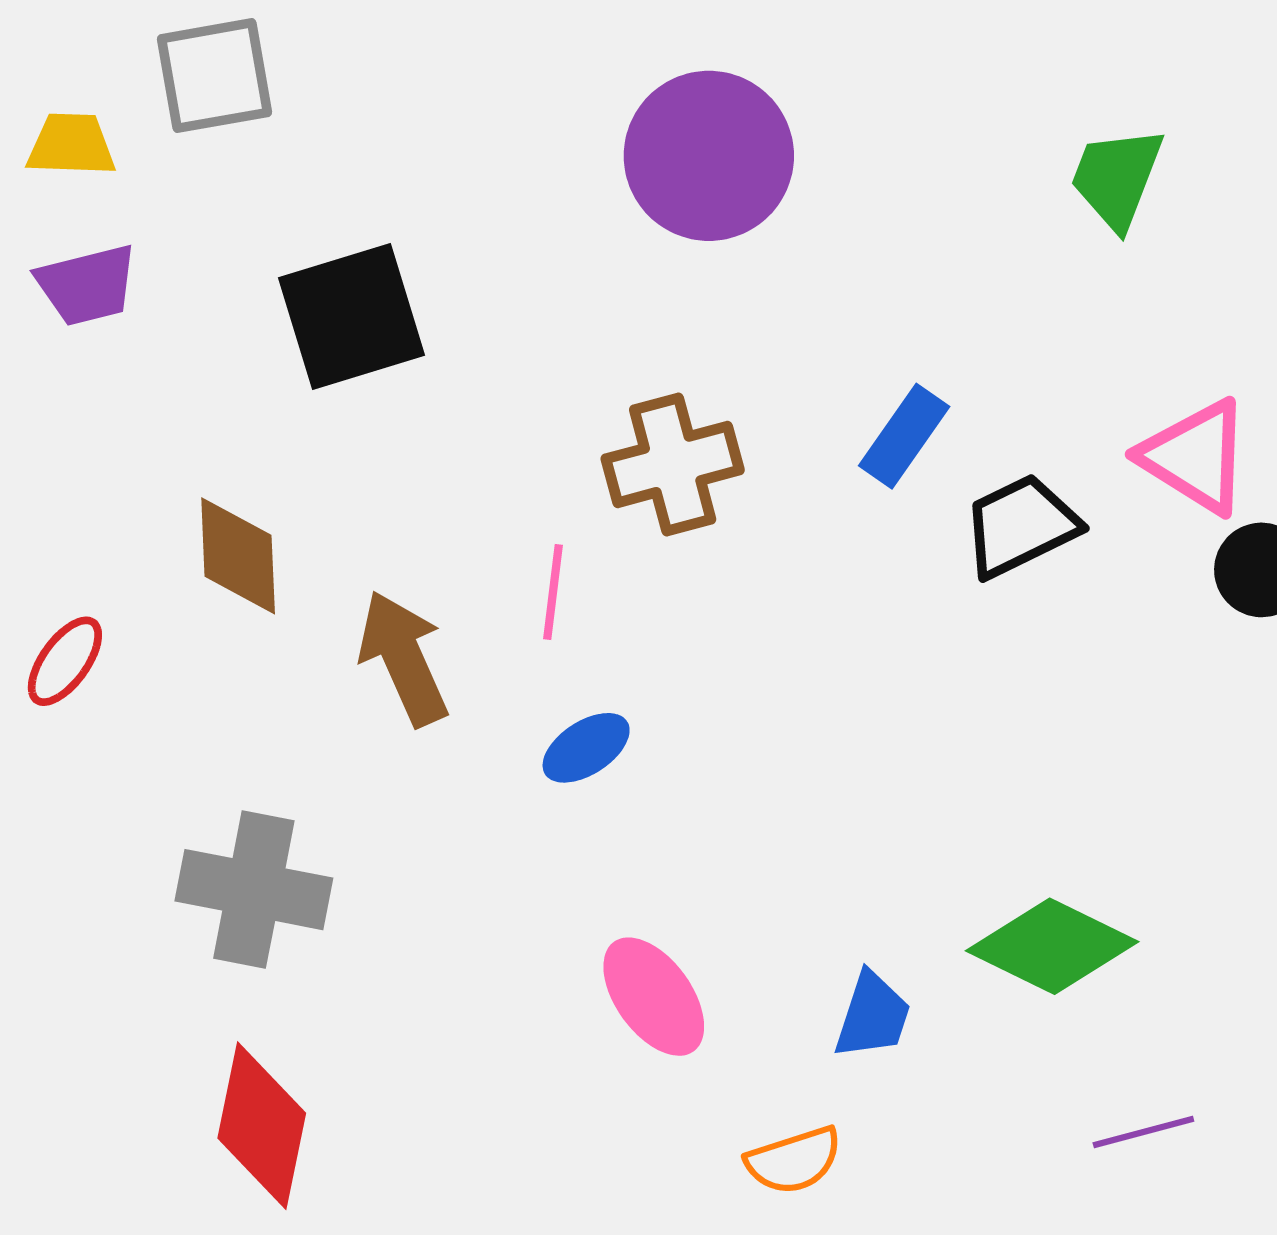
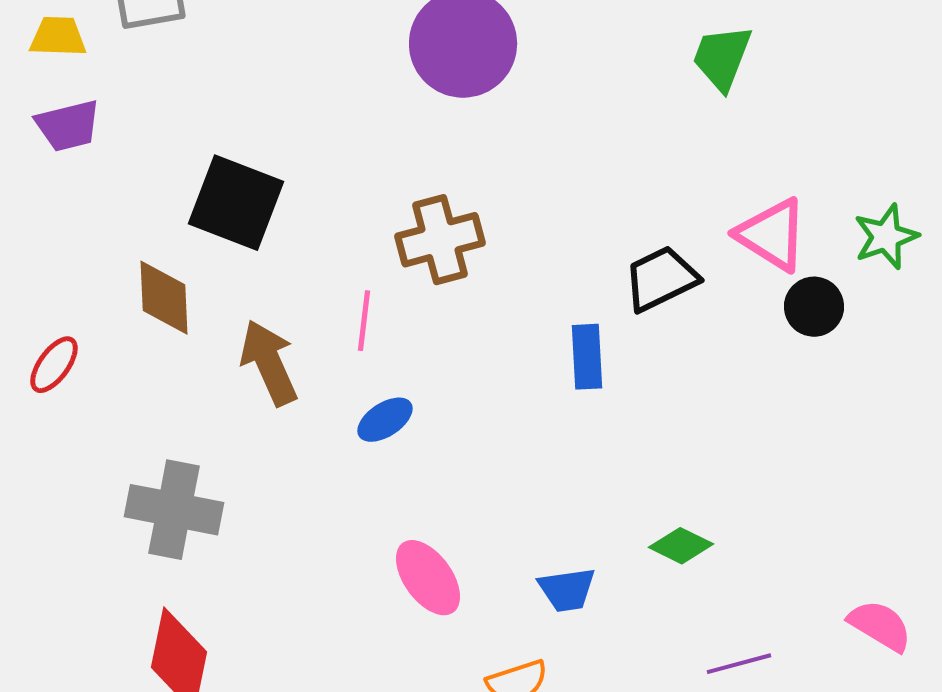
black square: (351, 316) -> (236, 203), moved, turned 38
blue rectangle: (904, 436) -> (587, 357), moved, turned -38
green diamond: (1052, 946) -> (681, 546), size x0.6
blue trapezoid: (873, 1015) -> (567, 590), turned 64

